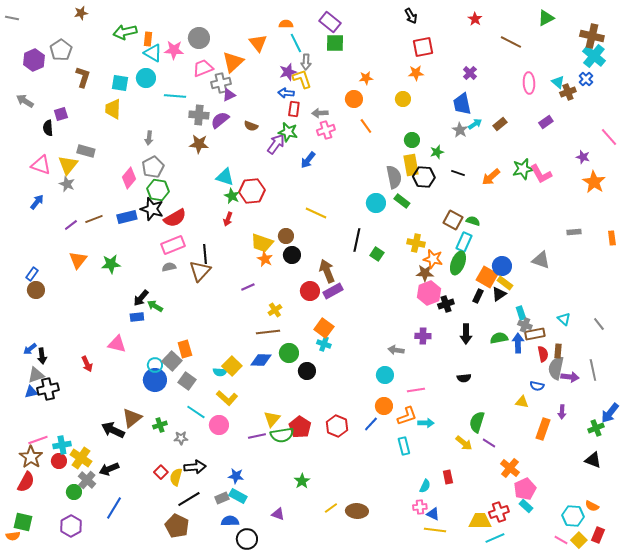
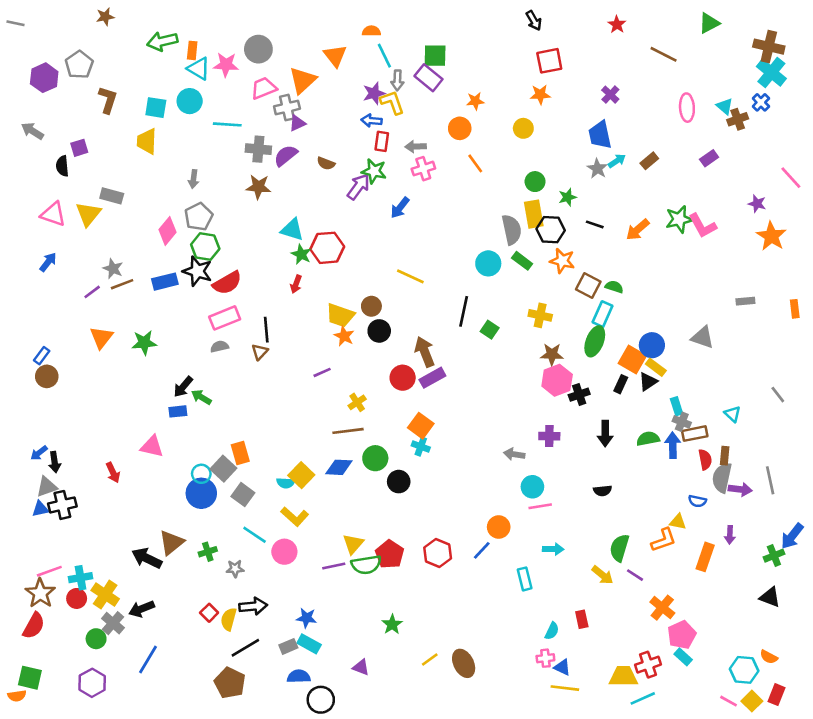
purple rectangle: (330, 22) -> (429, 78), moved
gray star: (67, 184) -> (113, 269), moved
orange star: (433, 259) -> (562, 261), moved
brown triangle: (200, 271) -> (260, 352), size x0.6
gray line: (599, 324) -> (778, 395), moved
cyan circle: (385, 375) -> (532, 487), moved
orange L-shape: (407, 416) -> (664, 540), moved
brown ellipse: (357, 511) -> (464, 663), turned 60

